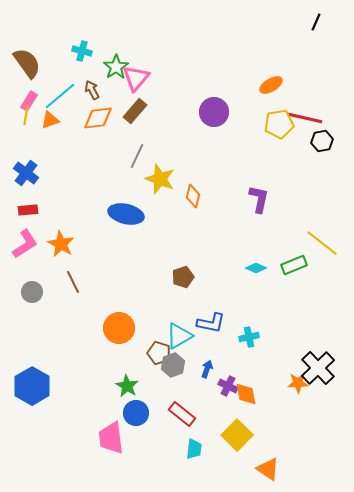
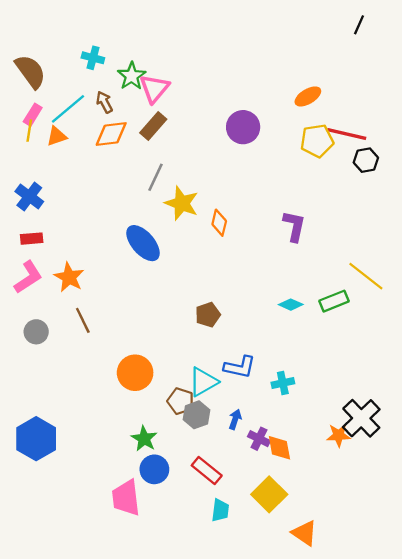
blue ellipse: (126, 214) -> (143, 243), turned 36

